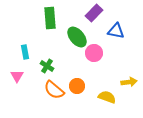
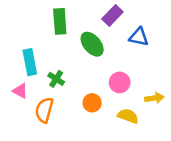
cyan rectangle: (25, 52) -> (30, 62), size x1.5
pink circle: (94, 53) -> (120, 82), moved
pink triangle: (17, 76) -> (20, 91), turned -32
orange semicircle: (54, 90) -> (44, 110), moved, turned 65

